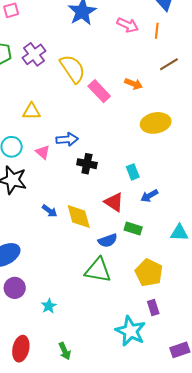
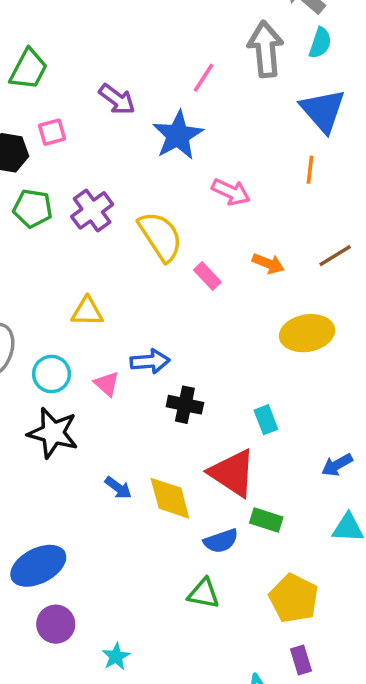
pink arrow: (128, 25) -> (231, 192), moved
brown line: (169, 64) -> (335, 256), moved
pink rectangle: (99, 91) -> (207, 276), size x0.7
blue arrow: (149, 196) -> (337, 465), moved
red triangle: (114, 202) -> (232, 473), size x1.4
green triangle: (98, 270) -> (204, 594), size x0.7

